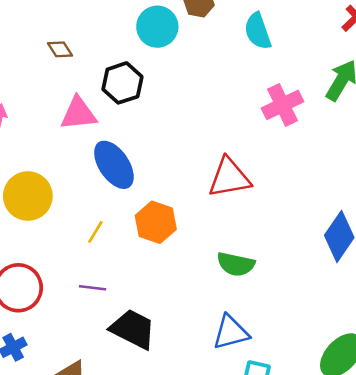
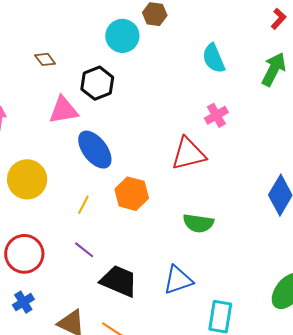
cyan semicircle: (258, 31) -> (214, 58), moved
pink cross: (282, 105) -> (216, 115), moved, size x0.7
purple line: (93, 288) -> (84, 250), turned 35
blue triangle: (231, 332) -> (178, 280), moved

